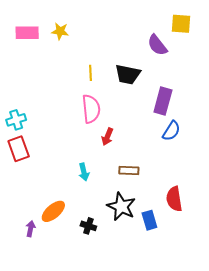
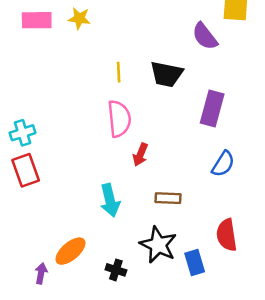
blue semicircle: (171, 131) -> (223, 164), moved
cyan arrow: (84, 172) -> (110, 200), size x1.4

